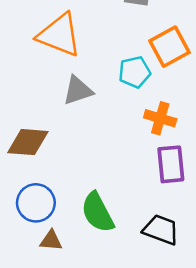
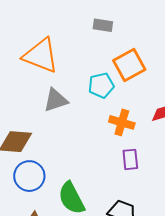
purple rectangle: (171, 164) -> (130, 159), size x0.7
blue circle: (36, 203) -> (29, 176), moved

